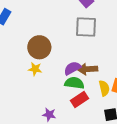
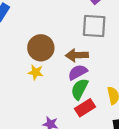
brown arrow: (88, 69) -> (77, 55), moved
green semicircle: (74, 83) -> (80, 89), turned -72

